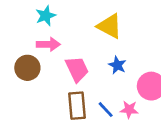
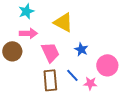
yellow triangle: (110, 26) -> (63, 22), moved
blue line: (106, 110) -> (72, 75), moved

